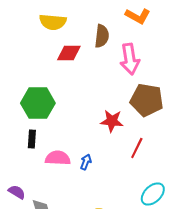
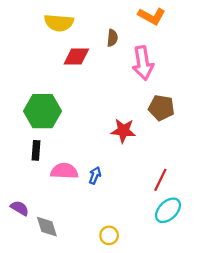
brown semicircle: (102, 36) -> (112, 38), size x0.7
brown pentagon: (147, 100) -> (161, 108), size x0.7
red line: (137, 148) -> (160, 180), moved

